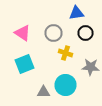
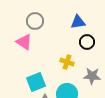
gray circle: (54, 33) -> (35, 21), moved
cyan square: (24, 64) -> (36, 82), moved

